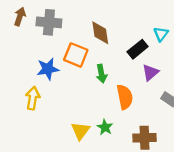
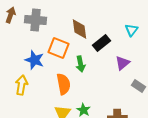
black rectangle: (138, 49) -> (101, 43), moved
blue star: (48, 69) -> (34, 60), turned 30
orange semicircle: (125, 97) -> (63, 84), moved

